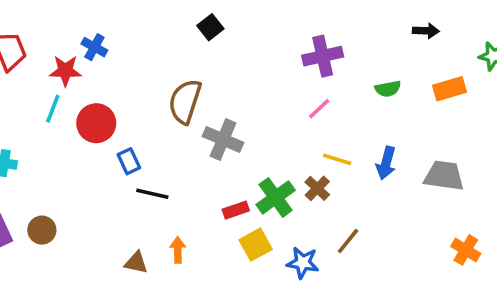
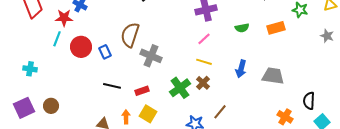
yellow line: (337, 159) -> (204, 62), moved
blue rectangle: (129, 161) -> (105, 52), moved
red rectangle: (236, 210) -> (142, 91), moved
yellow square: (256, 245) -> (148, 114), moved, turned -30

